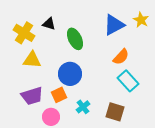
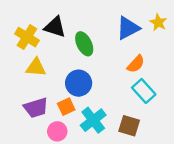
black triangle: (49, 24) -> (55, 27), size x1.5
cyan cross: (83, 107) -> (93, 120), size x1.6

